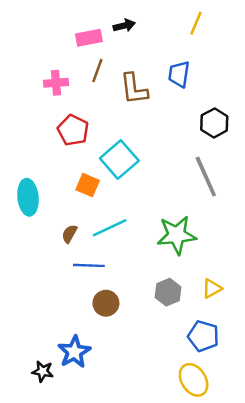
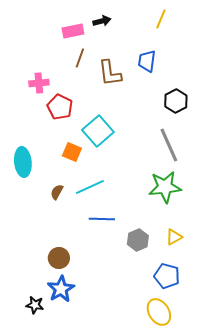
pink cross: (56, 83) -> (39, 83), moved
green star: (177, 235) -> (165, 187), moved
blue line: (89, 265) -> (102, 219), moved
brown circle: (106, 303) -> (59, 258), moved

